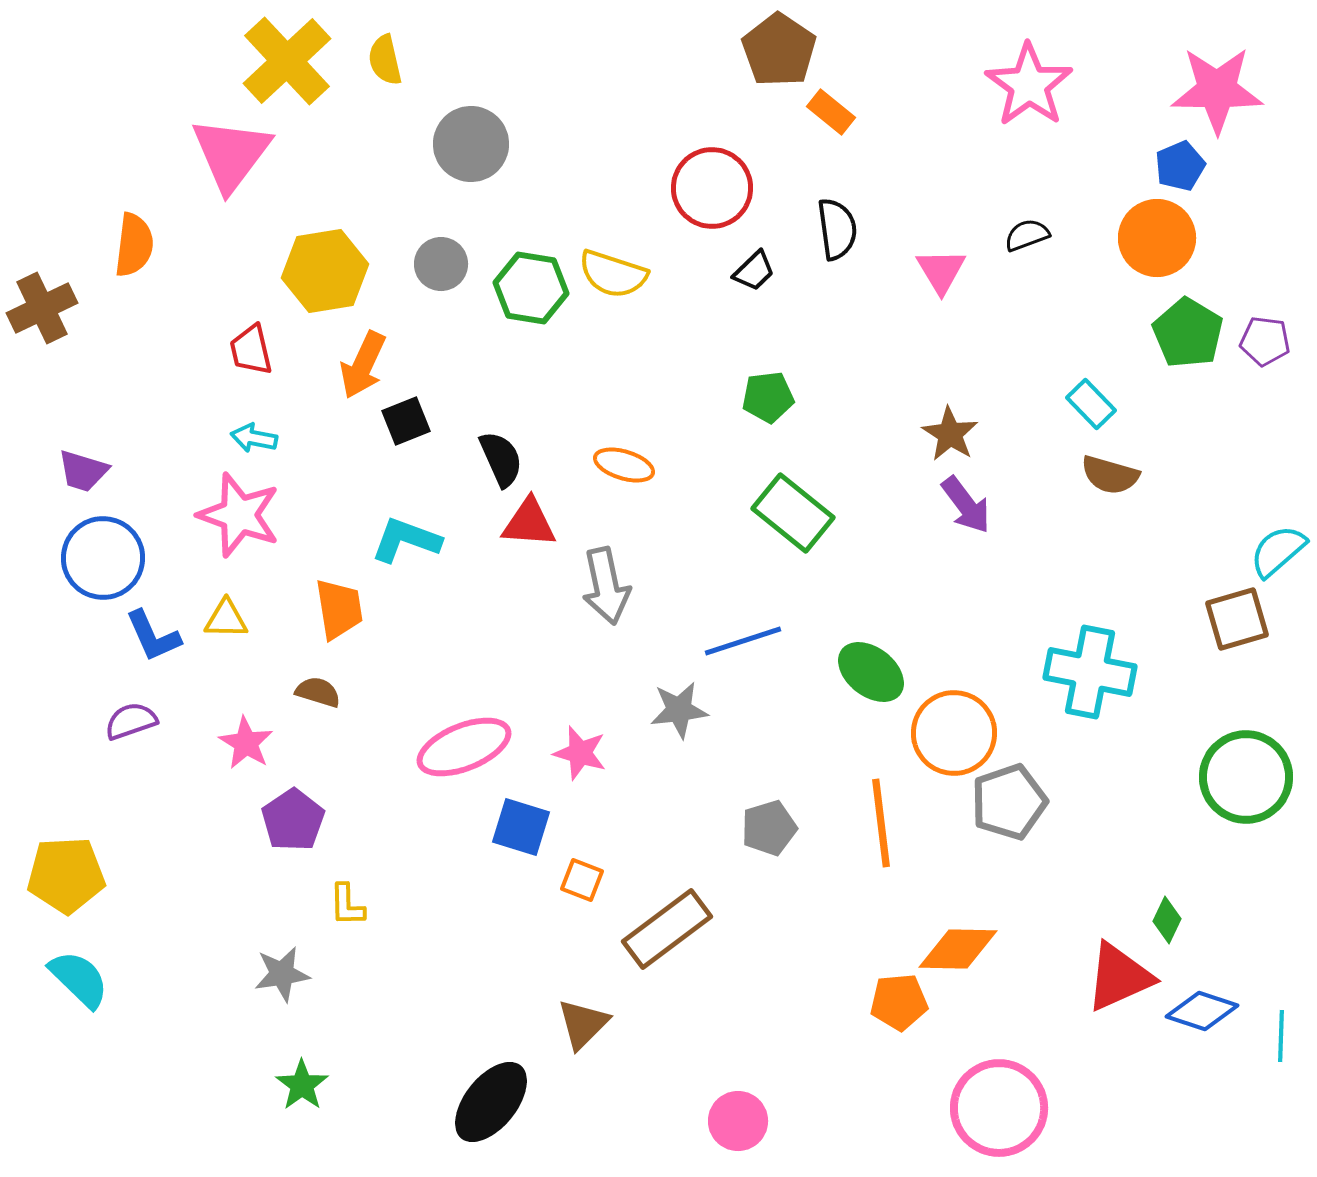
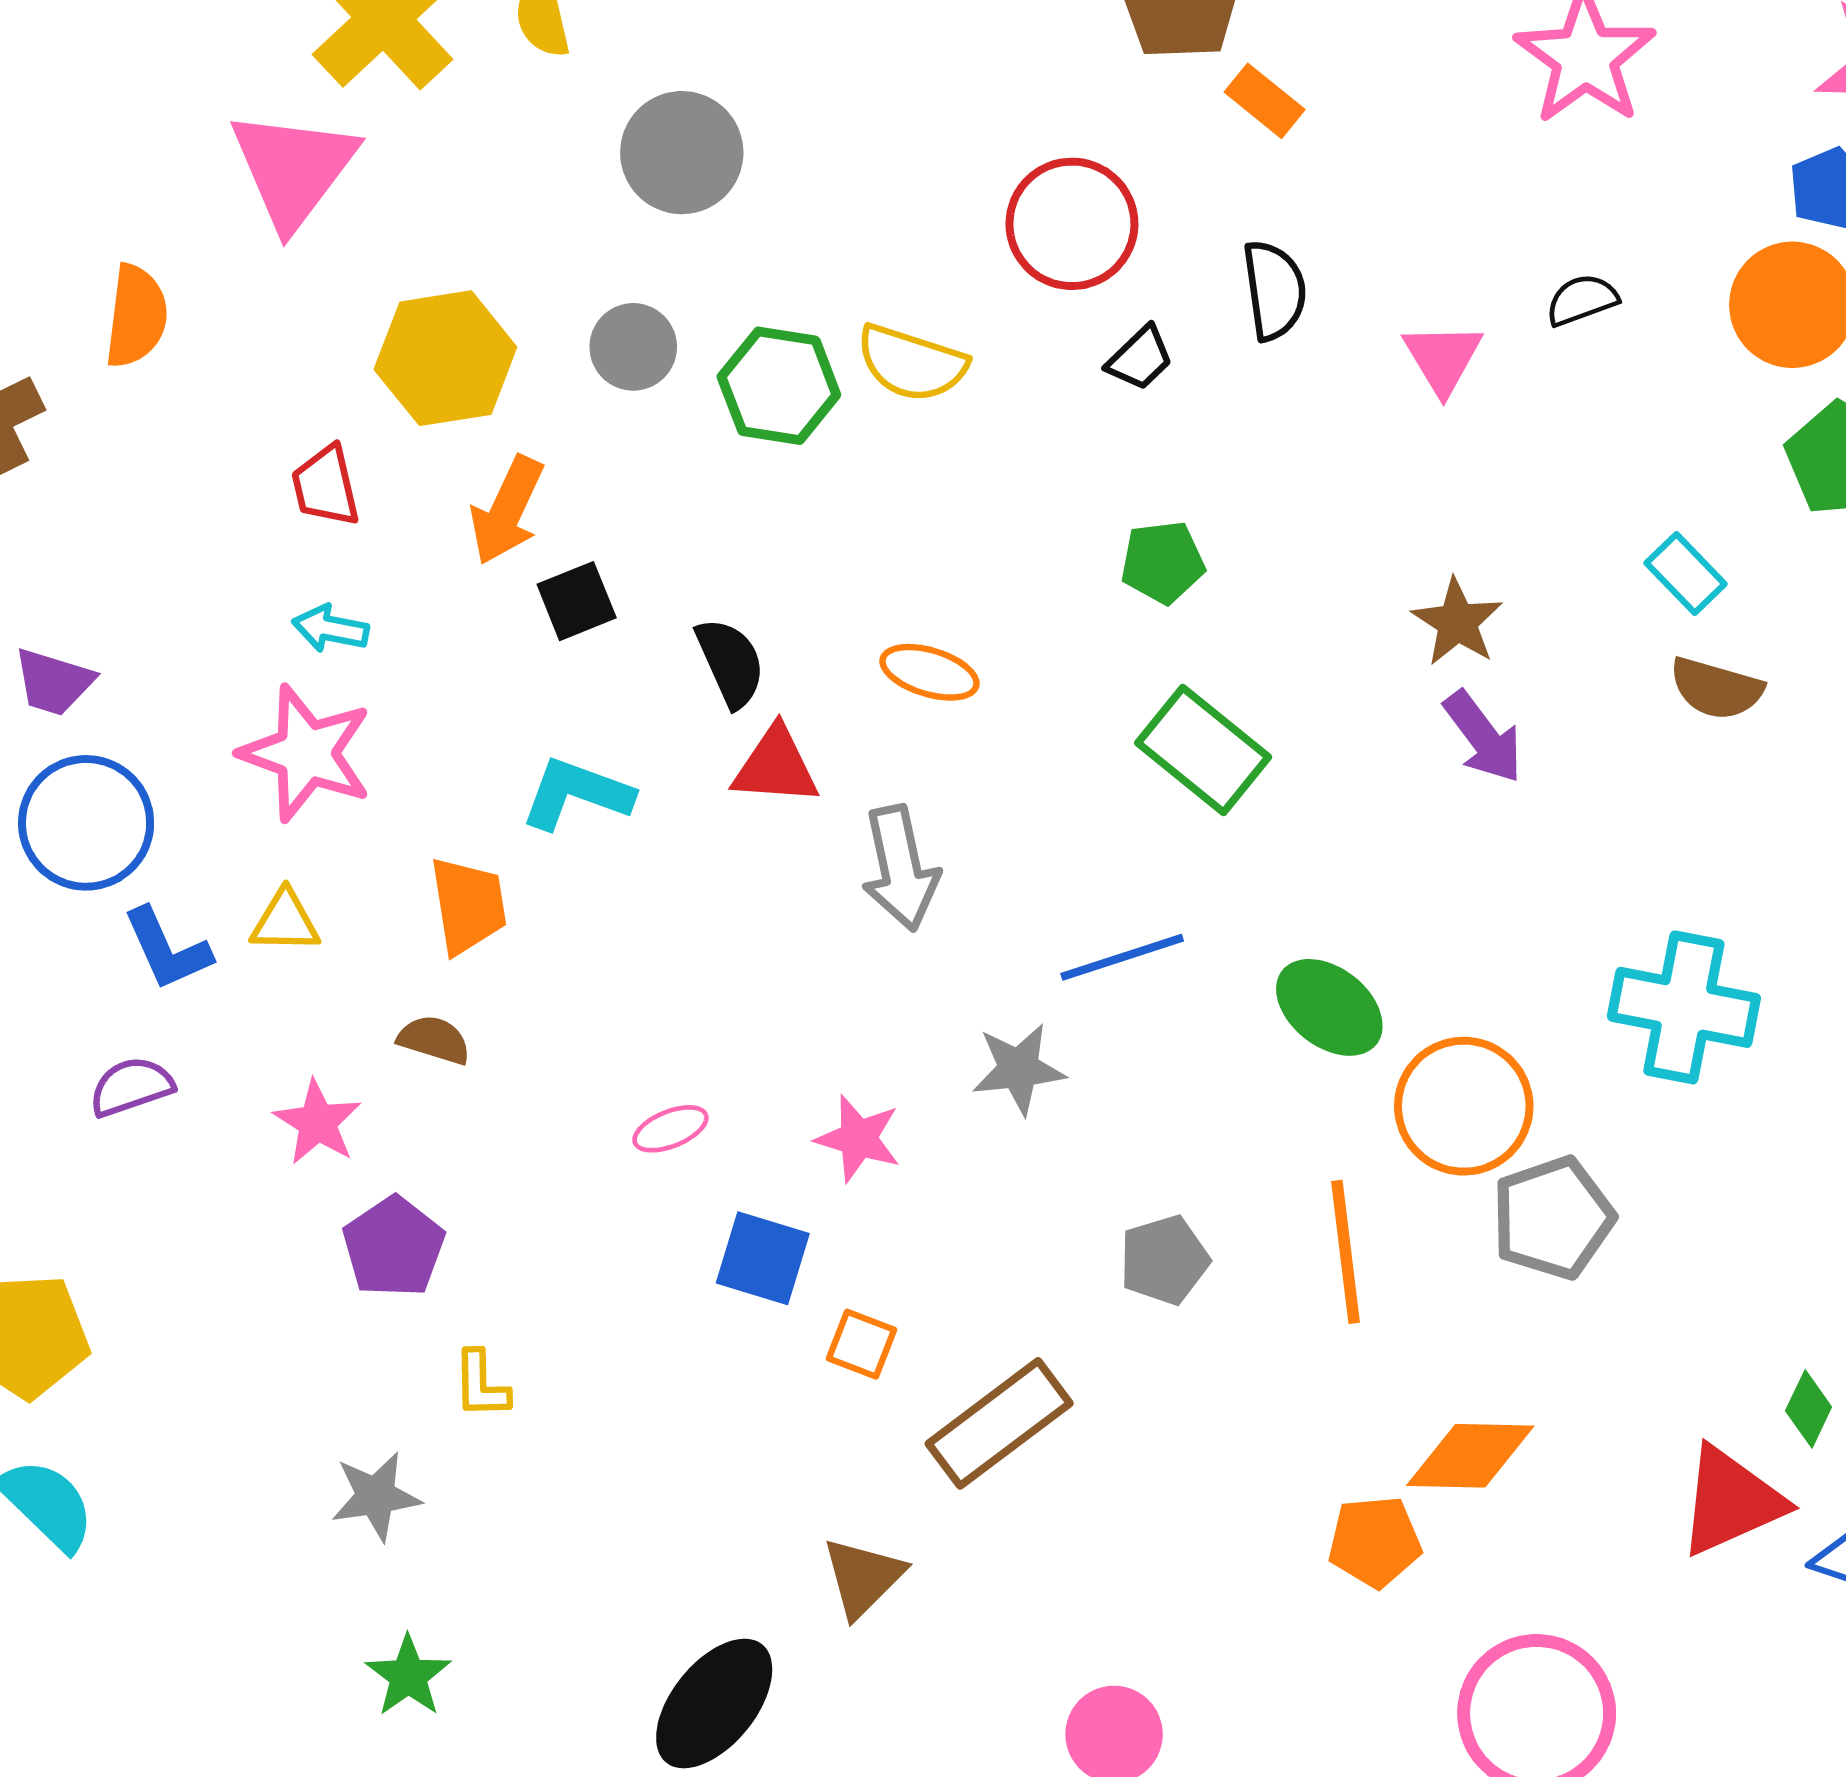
pink ellipse: (464, 747) -> (670, 1129), size x0.5

